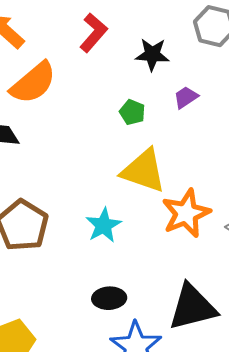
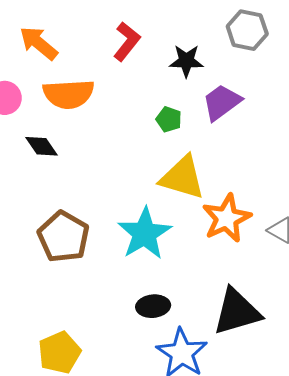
orange semicircle: (33, 83) -> (69, 94), turned 39
purple trapezoid: (186, 97) -> (222, 102), size x1.6
cyan star: (103, 225) -> (144, 234), size x1.5

